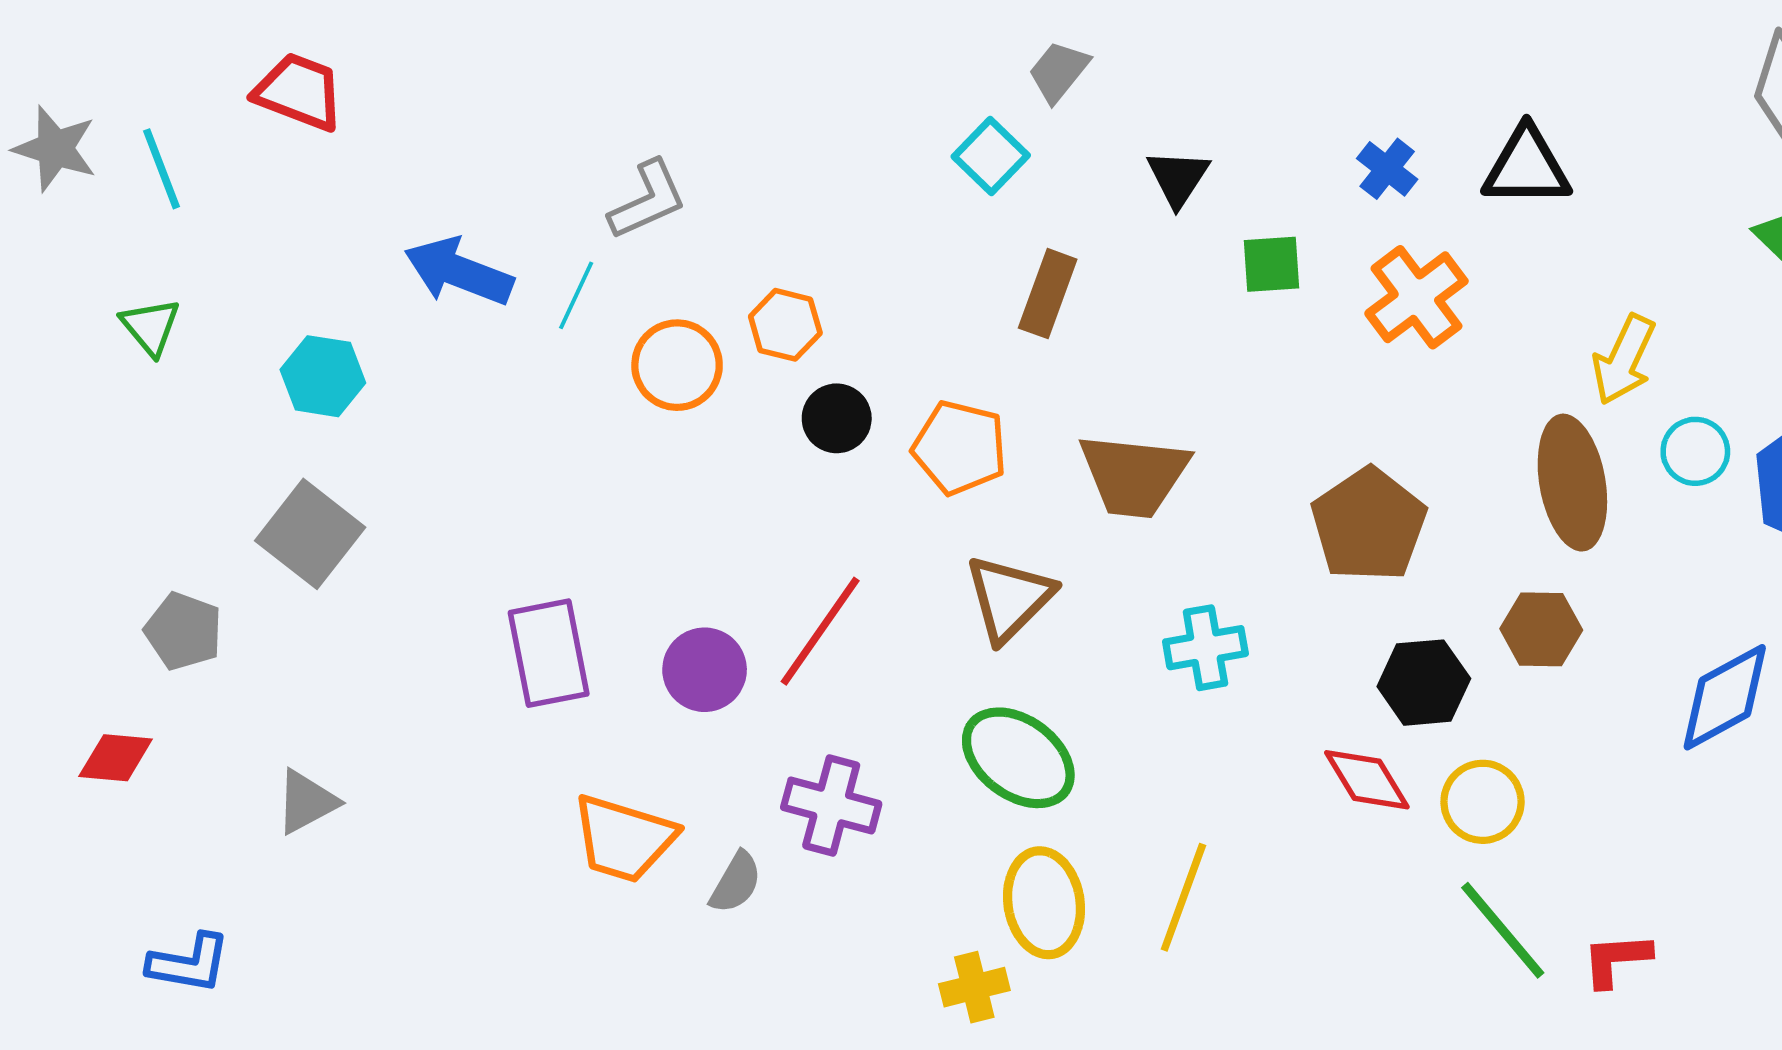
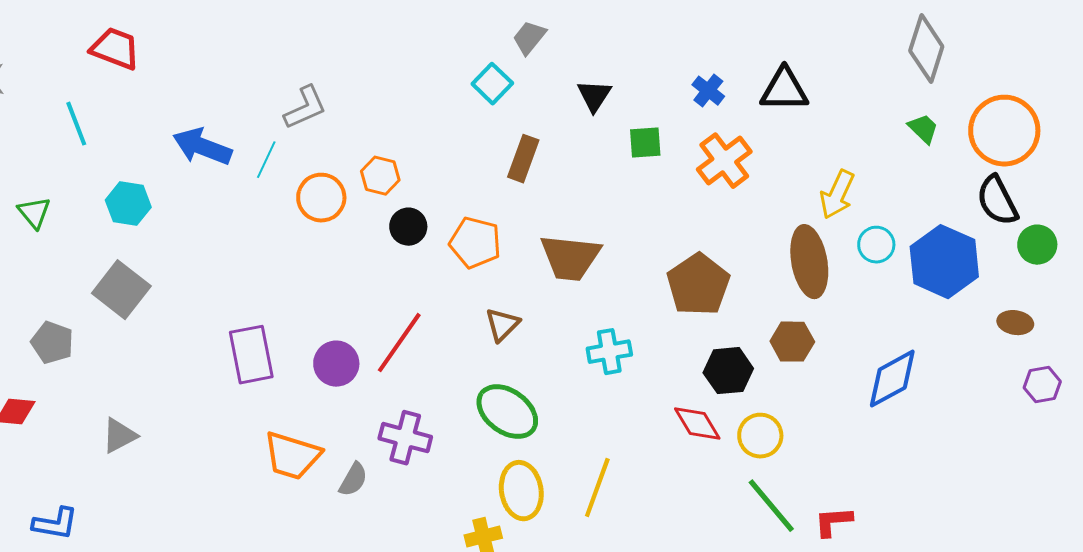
cyan line: (161, 169) -> (76, 124), moved
green triangle: (150, 327) -> (34, 213), moved
brown triangle: (1009, 598) -> (502, 325), size x0.7

